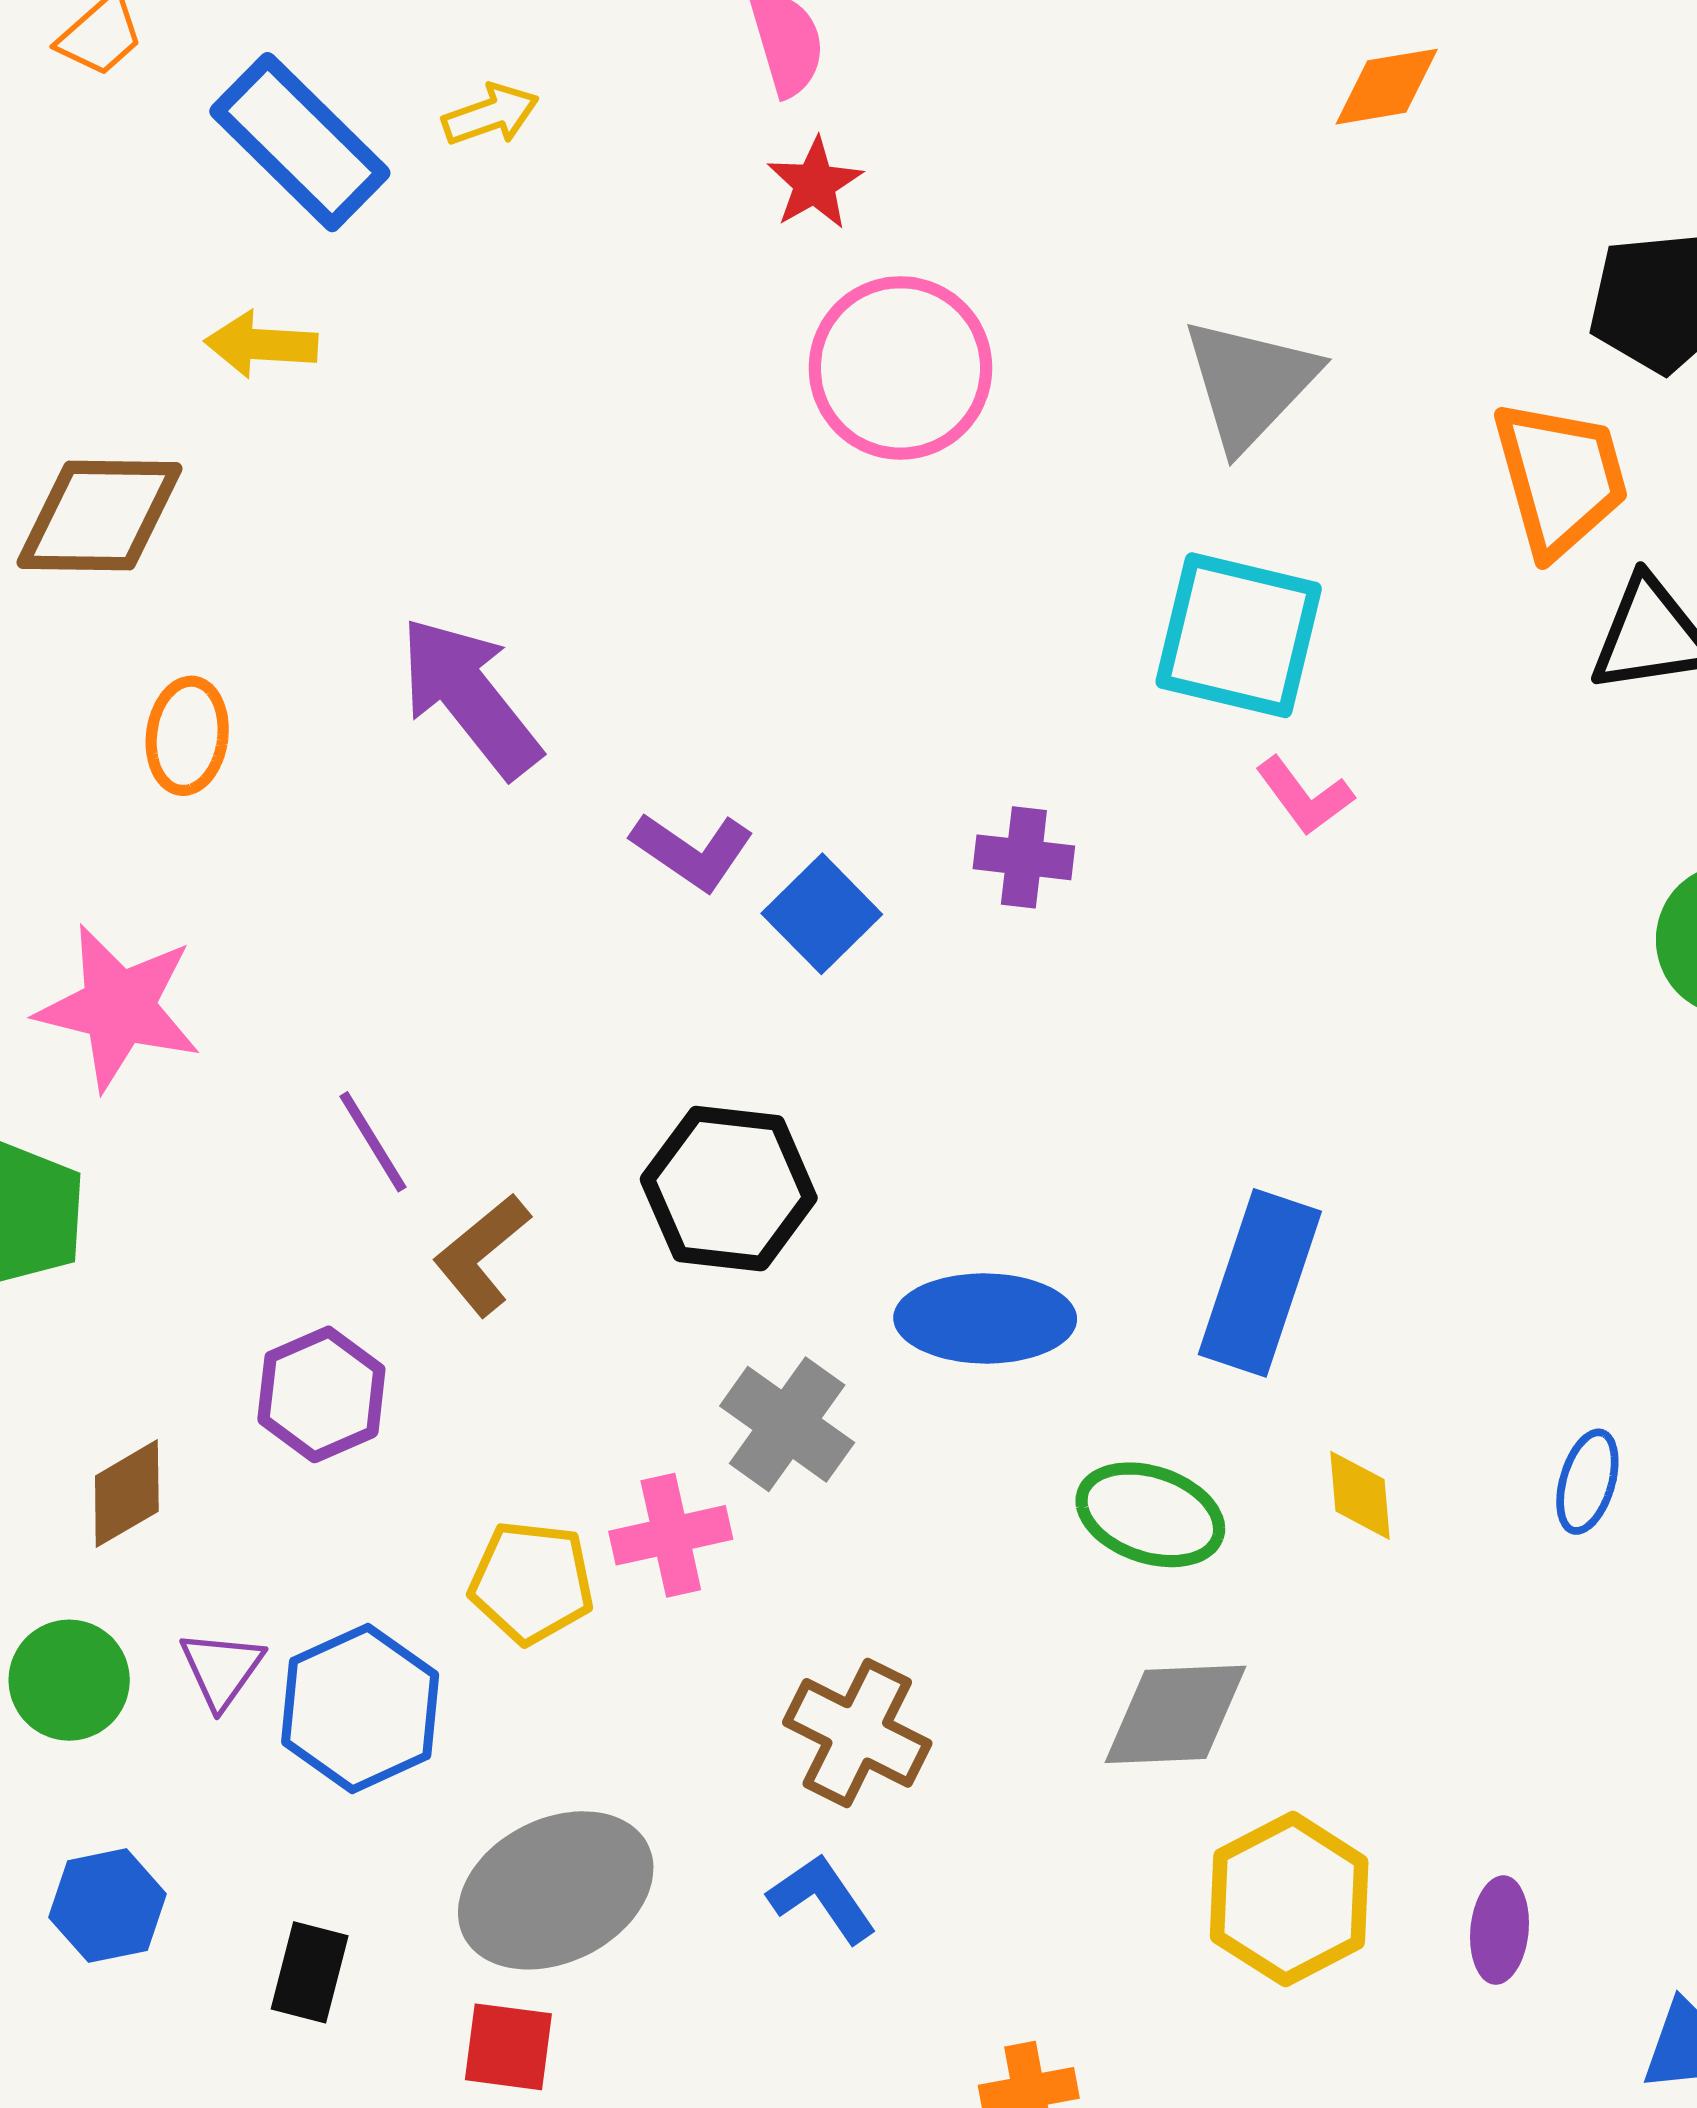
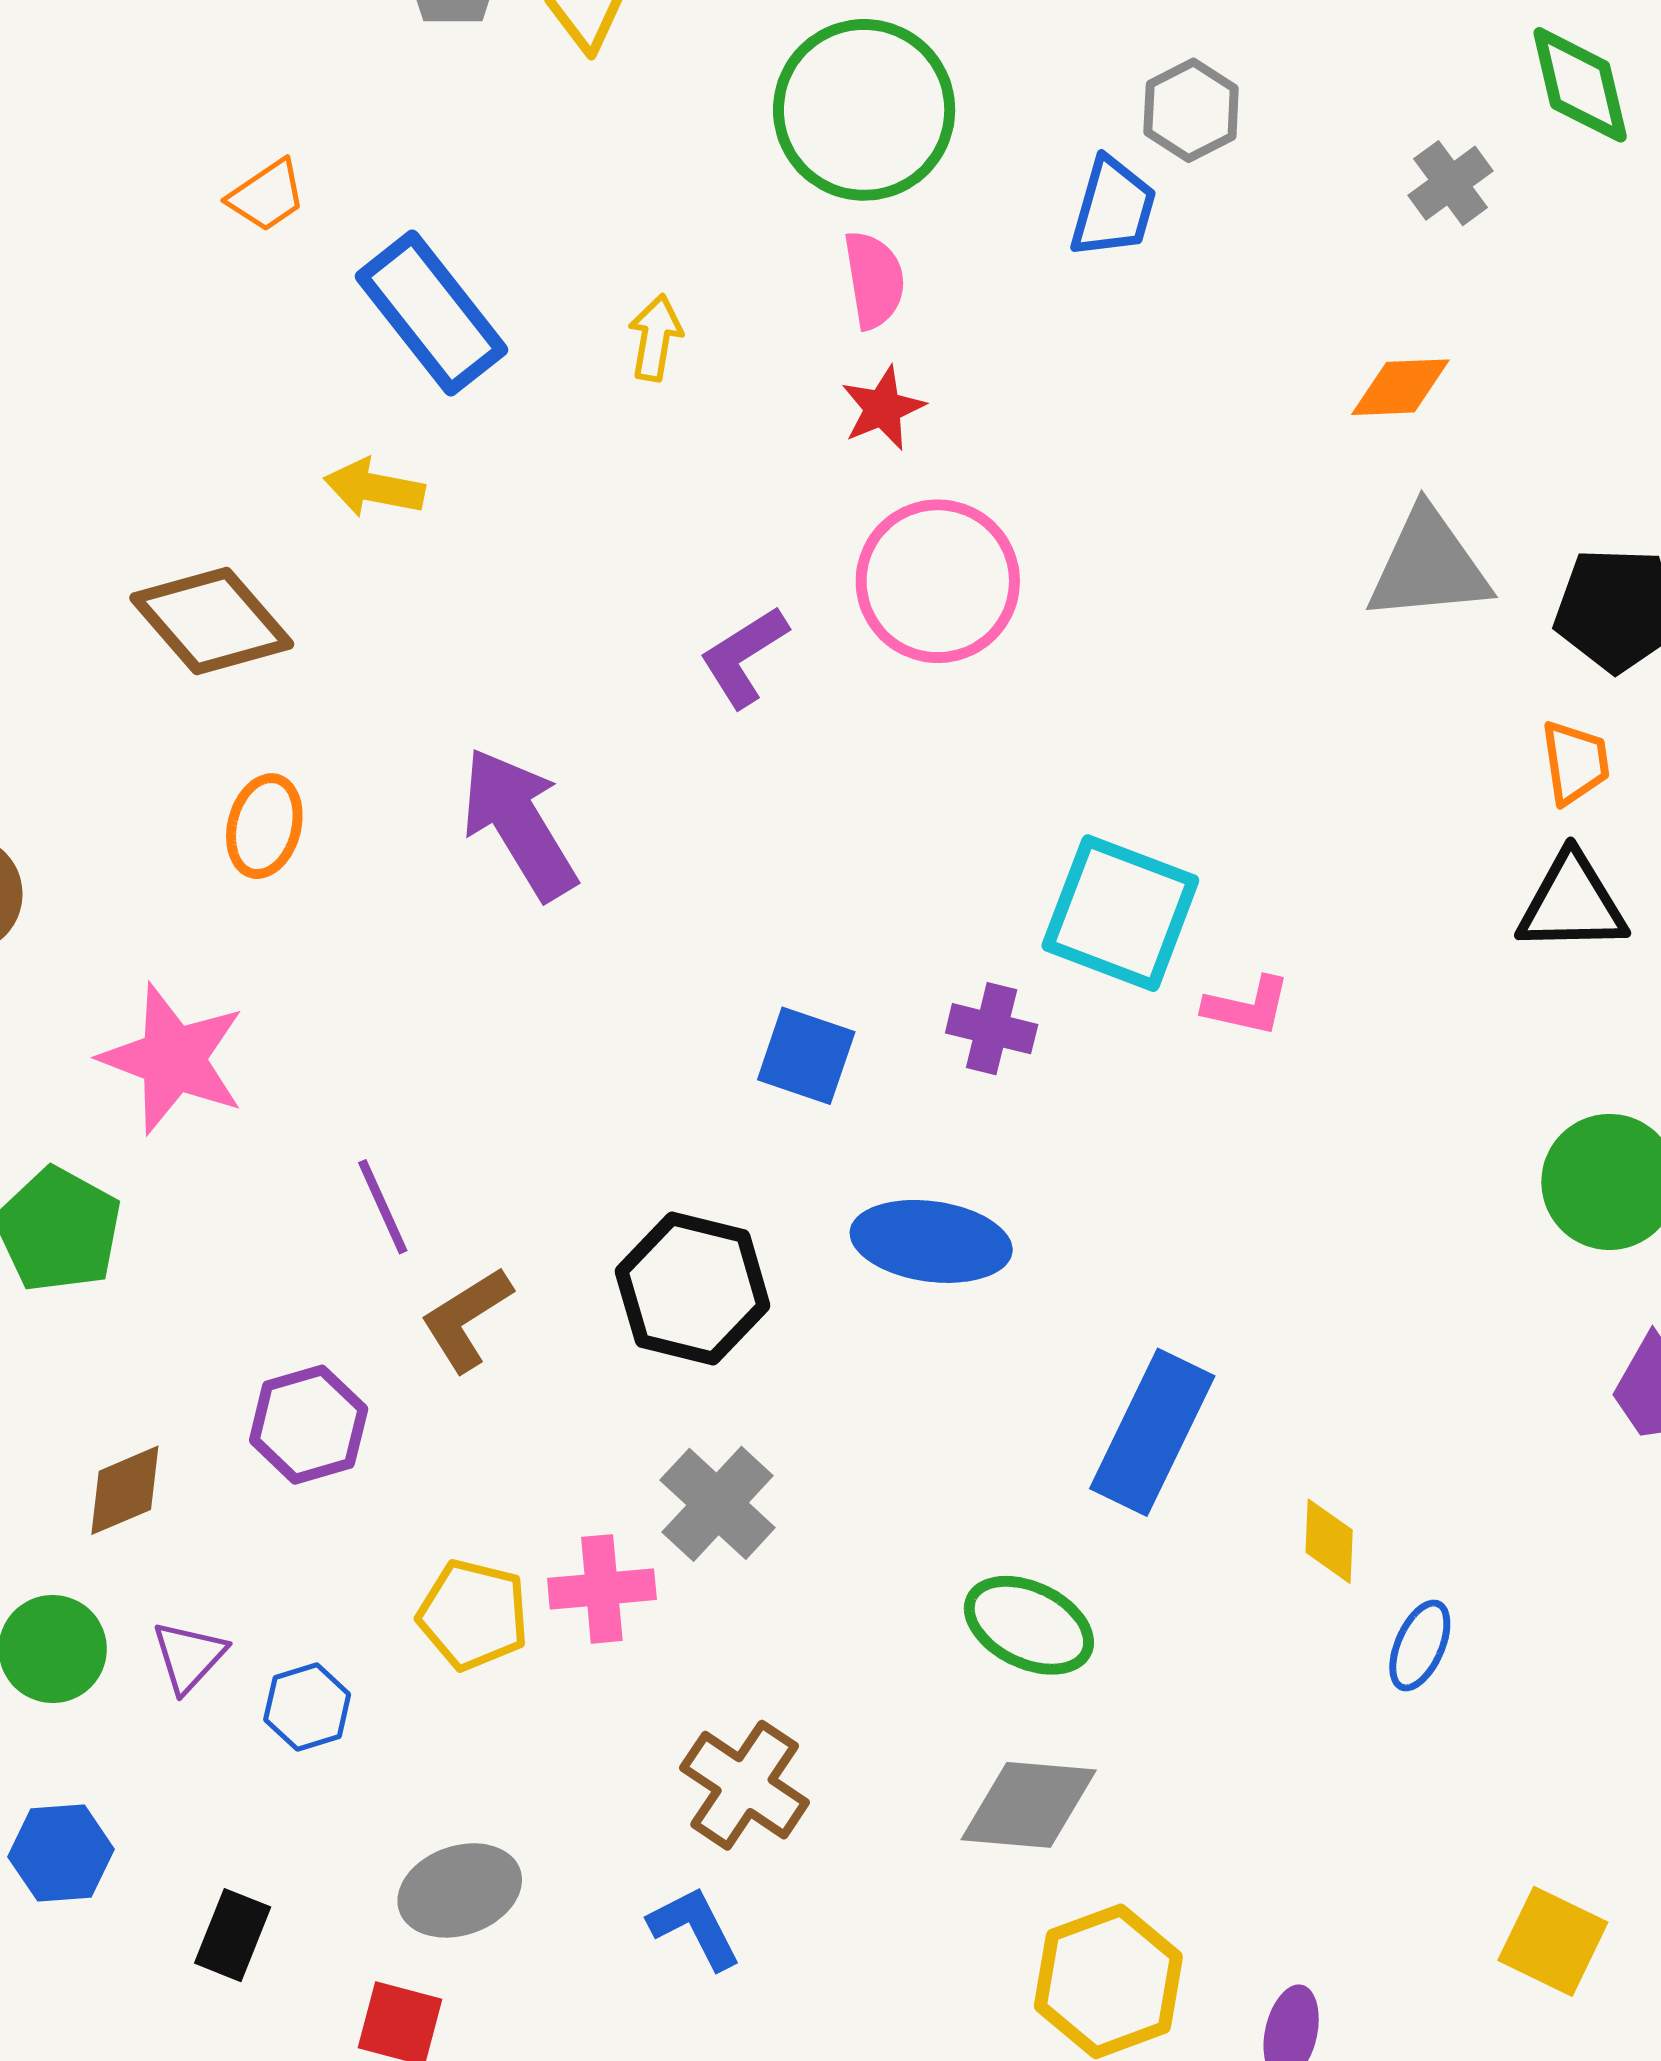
yellow arrow: (491, 115) -> (655, 338), moved, turned -68
gray triangle: (1250, 383) -> (1428, 566), moved, turned 34
orange trapezoid: (1560, 478) -> (1575, 762), moved, size x0.6
brown diamond: (99, 516) -> (212, 621), turned 41
cyan square: (1239, 635) -> (1120, 913), moved
pink L-shape: (1304, 796) -> (1247, 1006), turned -48
purple L-shape: (692, 851) -> (744, 657), moved, turned 106
blue square: (822, 914) -> (806, 1056), turned -34
blue ellipse: (985, 1318) -> (931, 1241), moved
yellow diamond: (1360, 1495) -> (1329, 1541), moved
blue hexagon: (360, 1708) -> (307, 1707), size x0.6
gray ellipse: (556, 1890) -> (460, 1890), size x0.7

